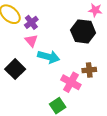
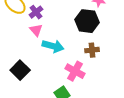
black square: (15, 69) -> (20, 70), moved
brown cross: (89, 70) -> (92, 50), moved

